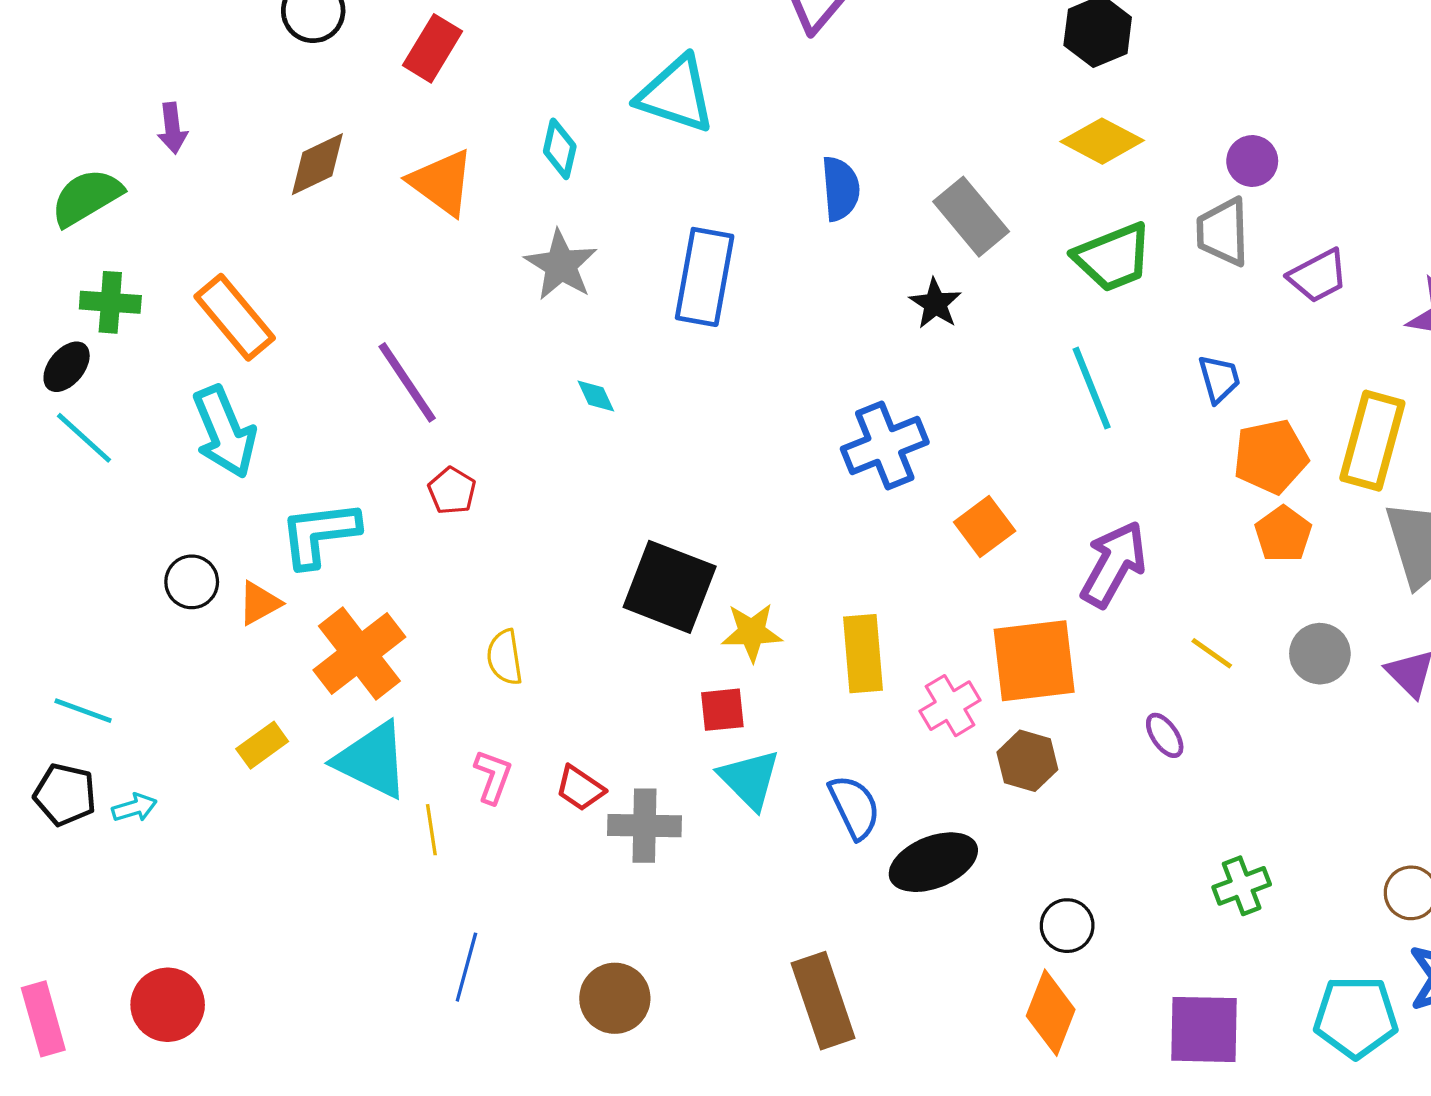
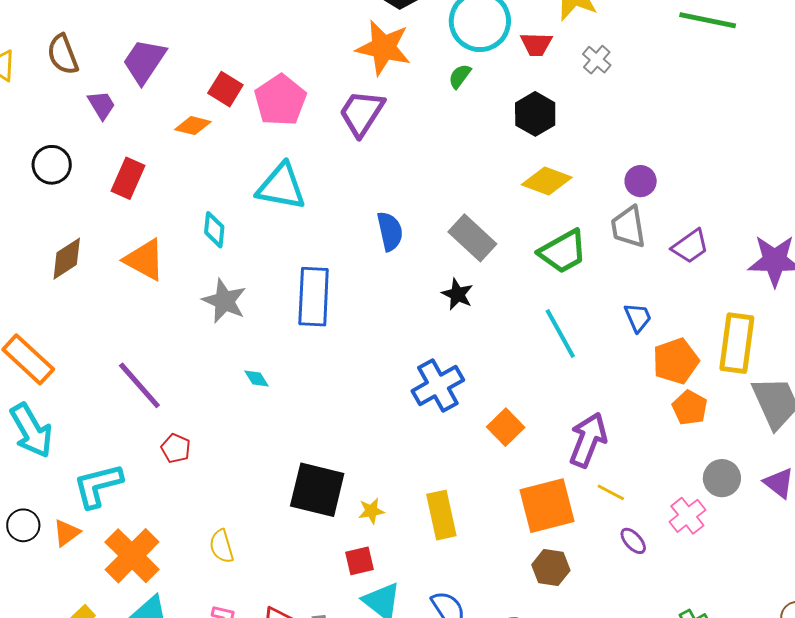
yellow star: (752, 632) -> (371, 511), size x0.7
yellow line: (1212, 653) -> (611, 492), moved
pink cross: (950, 706) -> (687, 516), moved

